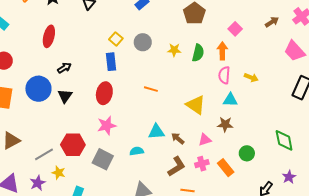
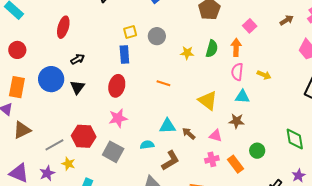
yellow square: (116, 39) -> (130, 32), turned 32
yellow star: (174, 50) -> (187, 53), moved
pink triangle: (205, 140) -> (216, 136), turned 32
brown L-shape: (176, 166) -> (170, 161), moved

